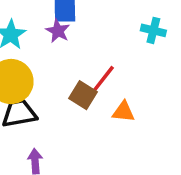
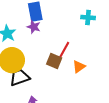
orange triangle: (124, 112) -> (79, 67), turned -32

